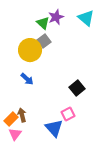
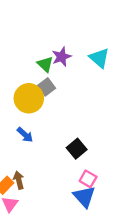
black square: (77, 88) -> (77, 149), moved
pink square: (68, 114) -> (88, 179), moved, turned -32
blue triangle: (54, 128) -> (84, 197), moved

